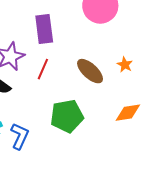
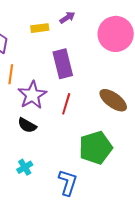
blue L-shape: (20, 136) -> (68, 183), moved

